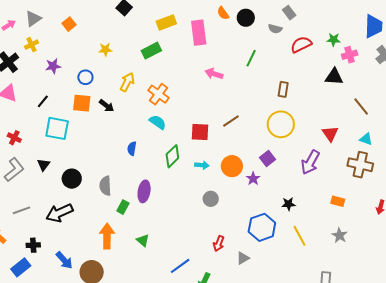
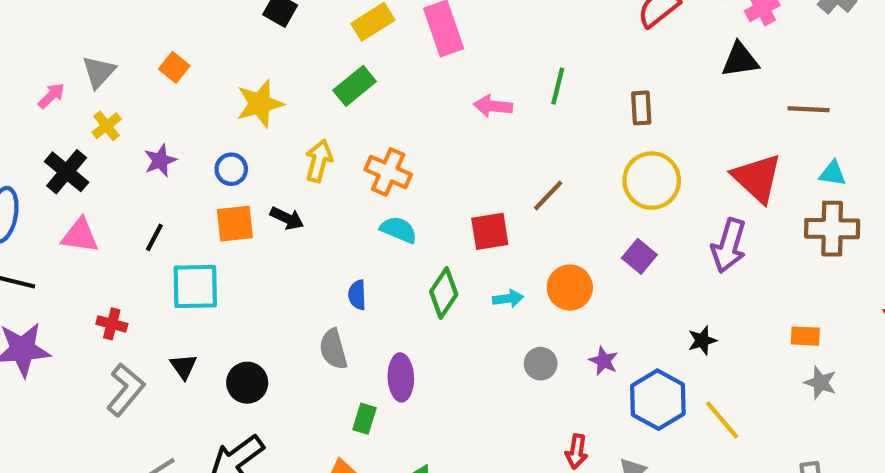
yellow star: (105, 50) -> (260, 104), size x1.6
green line: (251, 58) -> (558, 86), moved
brown line: (361, 107) -> (809, 109), turned -36
red triangle: (330, 134) -> (757, 178), size x1.5
purple star: (253, 179) -> (604, 361), moved
gray semicircle: (105, 186) -> (333, 349), moved
orange rectangle: (338, 201) -> (805, 336), moved
yellow line: (299, 236) -> (722, 420), moved

